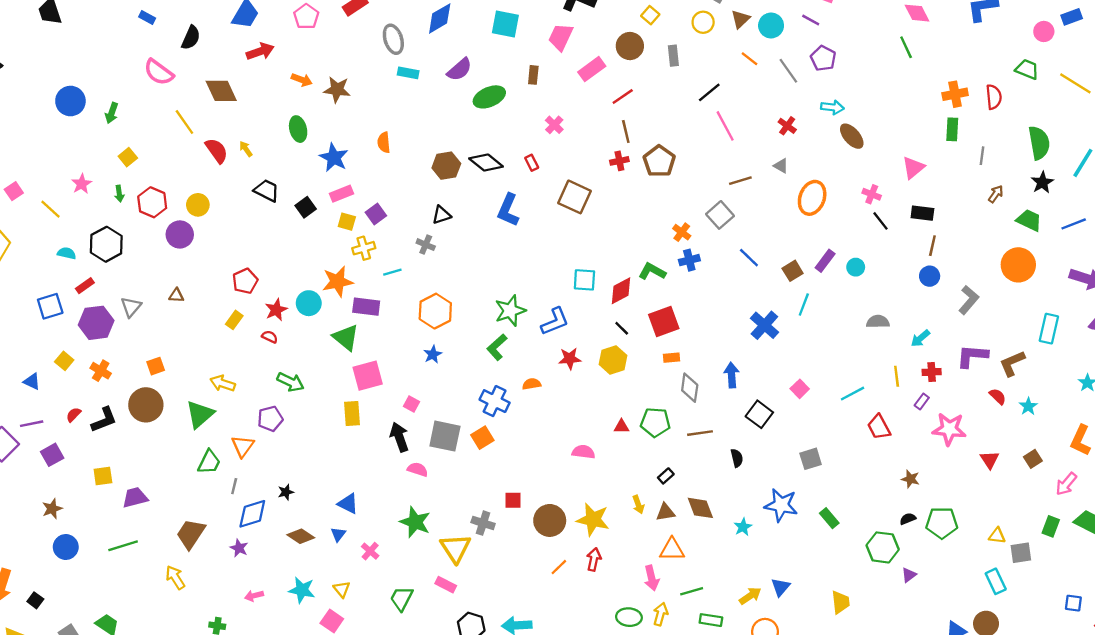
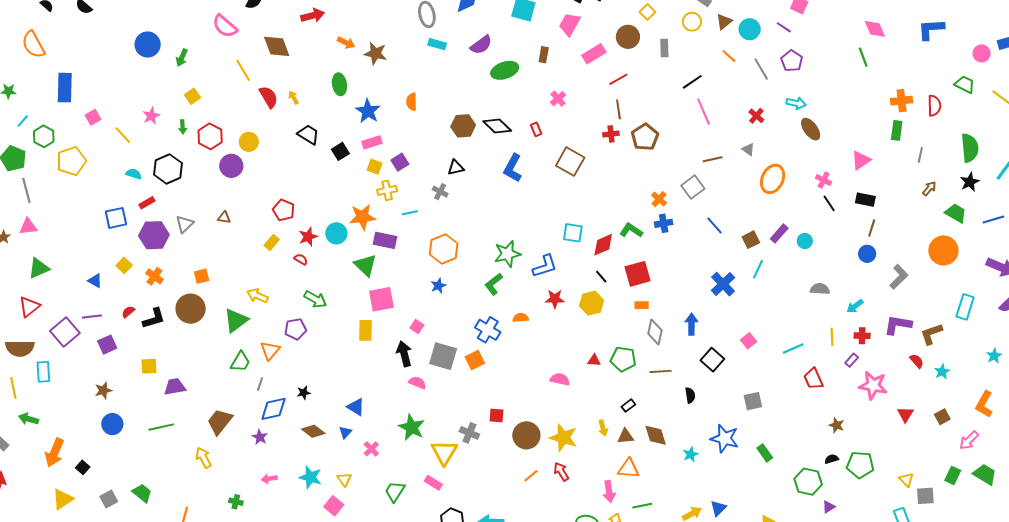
red pentagon: (245, 281) -> (284, 210), turned -30
yellow triangle: (997, 536) -> (906, 480), turned 35
red arrow: (594, 559) -> (561, 472), turned -48

